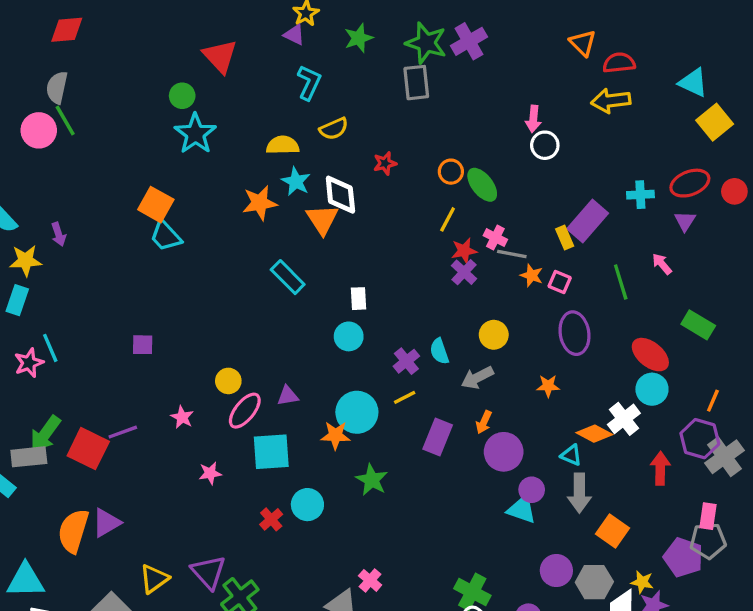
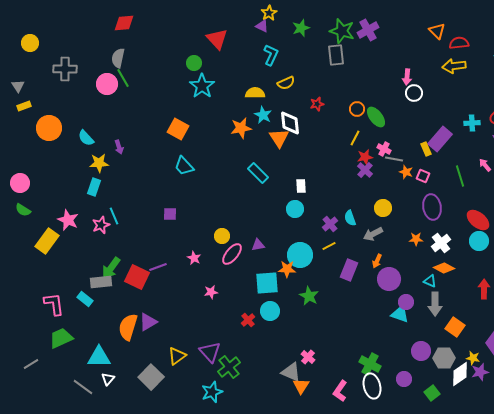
cyan trapezoid: (166, 236) -> (184, 166), moved
white cross: (624, 419) -> (441, 243), moved
cyan square: (271, 452) -> (267, 283), moved

